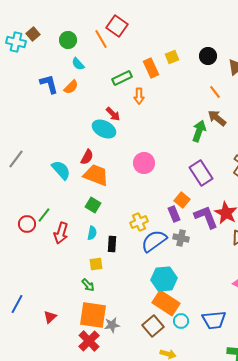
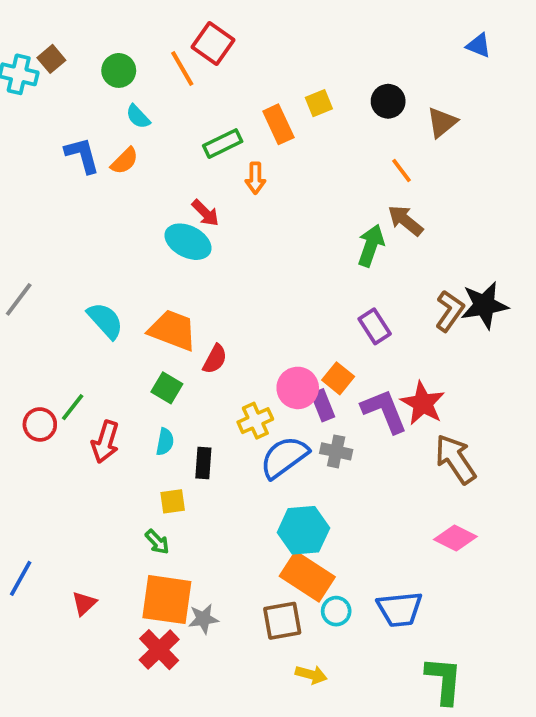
red semicircle: (87, 157) -> (215, 359), moved
pink circle: (144, 163) -> (298, 388), moved
purple rectangle: (201, 173) -> (375, 326), size x0.7
brown square: (153, 326) -> (282, 621), turned 30

